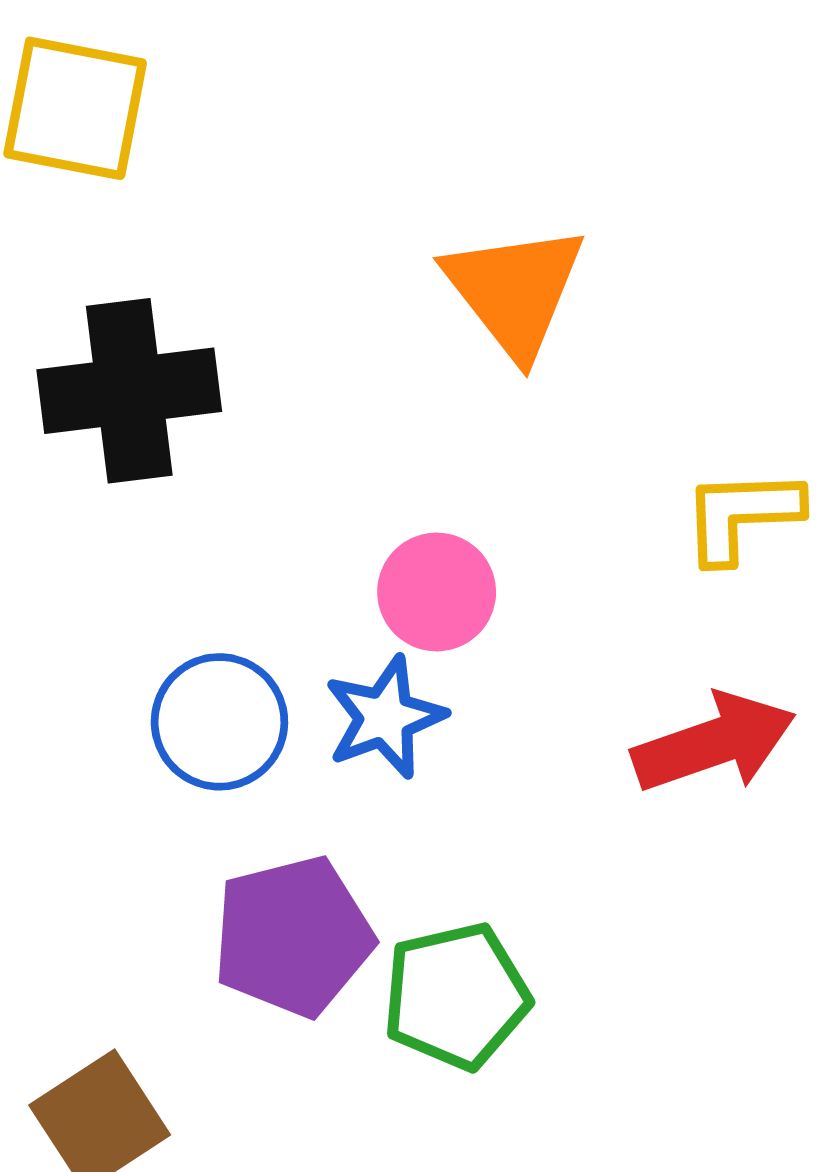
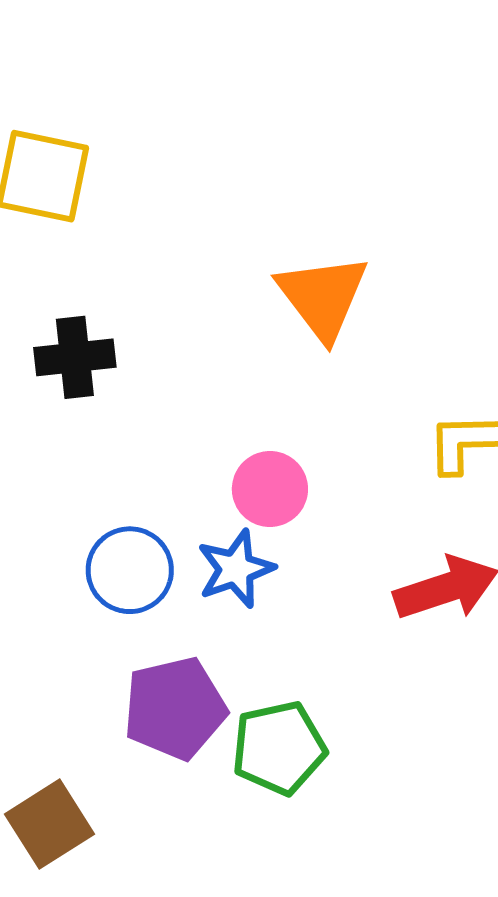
black cross: (129, 391) -> (75, 357), size x0.7

